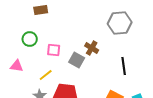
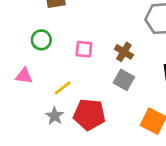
pink square: (54, 50) -> (84, 49), moved
gray square: (77, 60) -> (124, 80), moved

